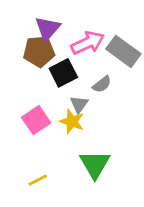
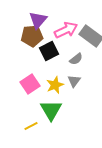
gray triangle: (79, 104) -> (74, 81), moved
yellow star: (72, 121) -> (55, 85), turned 30
green triangle: (95, 164) -> (51, 110), moved

